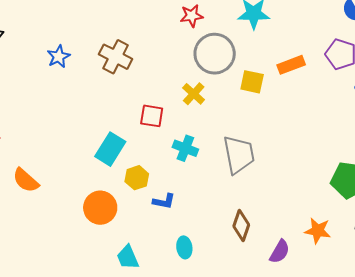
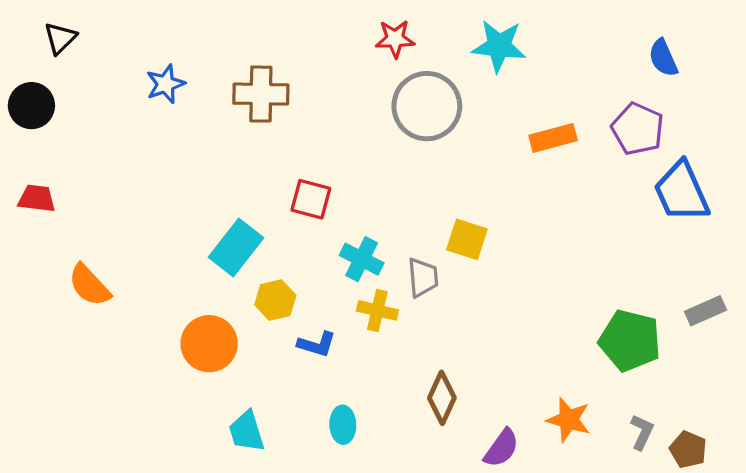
brown cross: (116, 57) -> (261, 94), turned -32
yellow square: (252, 82) -> (467, 239), moved
yellow cross: (194, 94) -> (377, 310), moved, turned -35
gray trapezoid: (239, 155) -> (423, 277), moved, size x0.6

